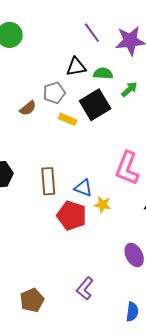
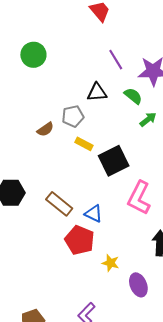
green semicircle: (103, 73) -> (133, 96), moved, turned 30
black square: (95, 105) -> (114, 161), moved
brown rectangle: (48, 181) -> (59, 204), turned -52
yellow star: (103, 205) -> (111, 263), moved

